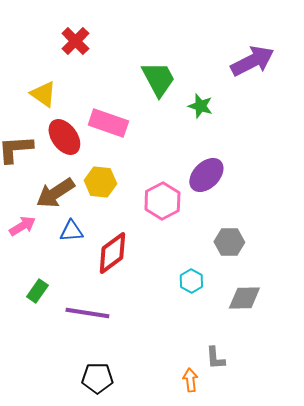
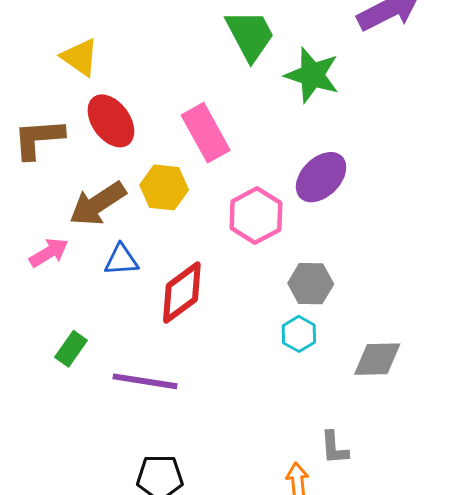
green star: (200, 106) -> (312, 75), size x1.5
pink rectangle: (108, 123) -> (206, 133), moved, turned 42
gray hexagon: (229, 242) -> (311, 284), moved

